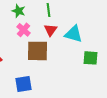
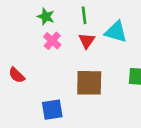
cyan triangle: (74, 34) -> (116, 32), moved
brown square: (38, 51) -> (89, 83), moved

